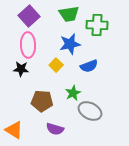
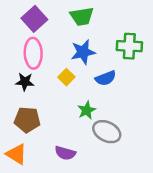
green cross: (97, 25) -> (129, 46), moved
brown pentagon: (42, 101) -> (27, 120), moved

